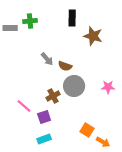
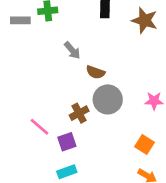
brown star: (93, 36) -> (145, 20), moved
gray arrow: (47, 59) -> (72, 50), moved
orange square: (87, 130) -> (145, 144), moved

